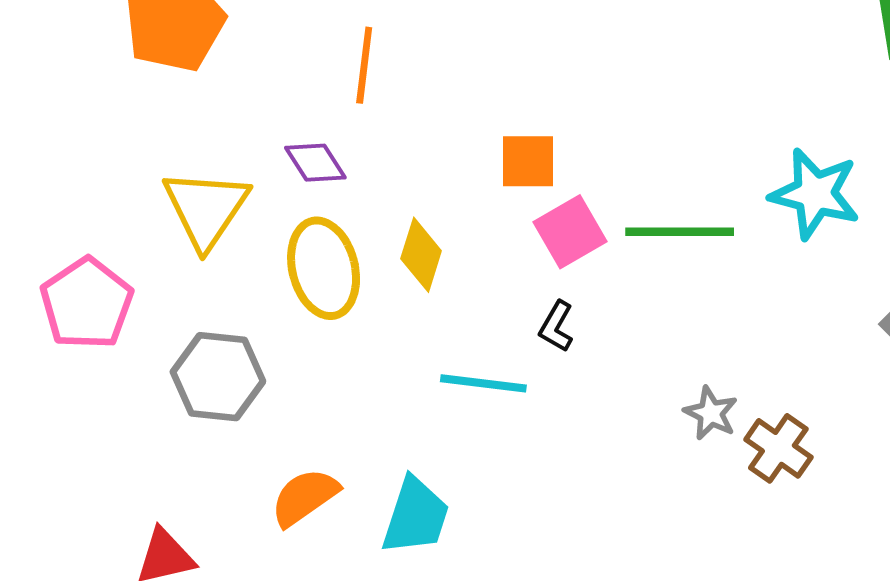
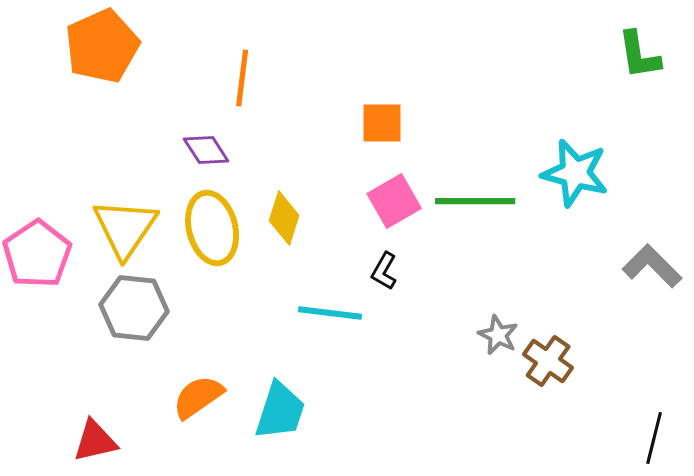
orange square: (528, 161) -> (382, 123), moved
yellow triangle: (206, 209) -> (125, 228), moved

